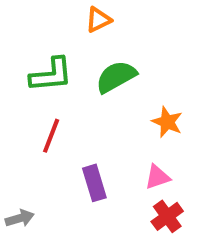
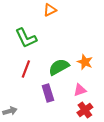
green L-shape: (51, 75) -> (26, 38), turned 70
green semicircle: (116, 77) -> (59, 67), moved

